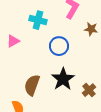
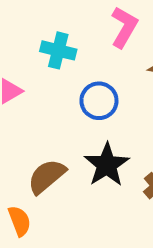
brown semicircle: (32, 85) -> (47, 176), turned 30

